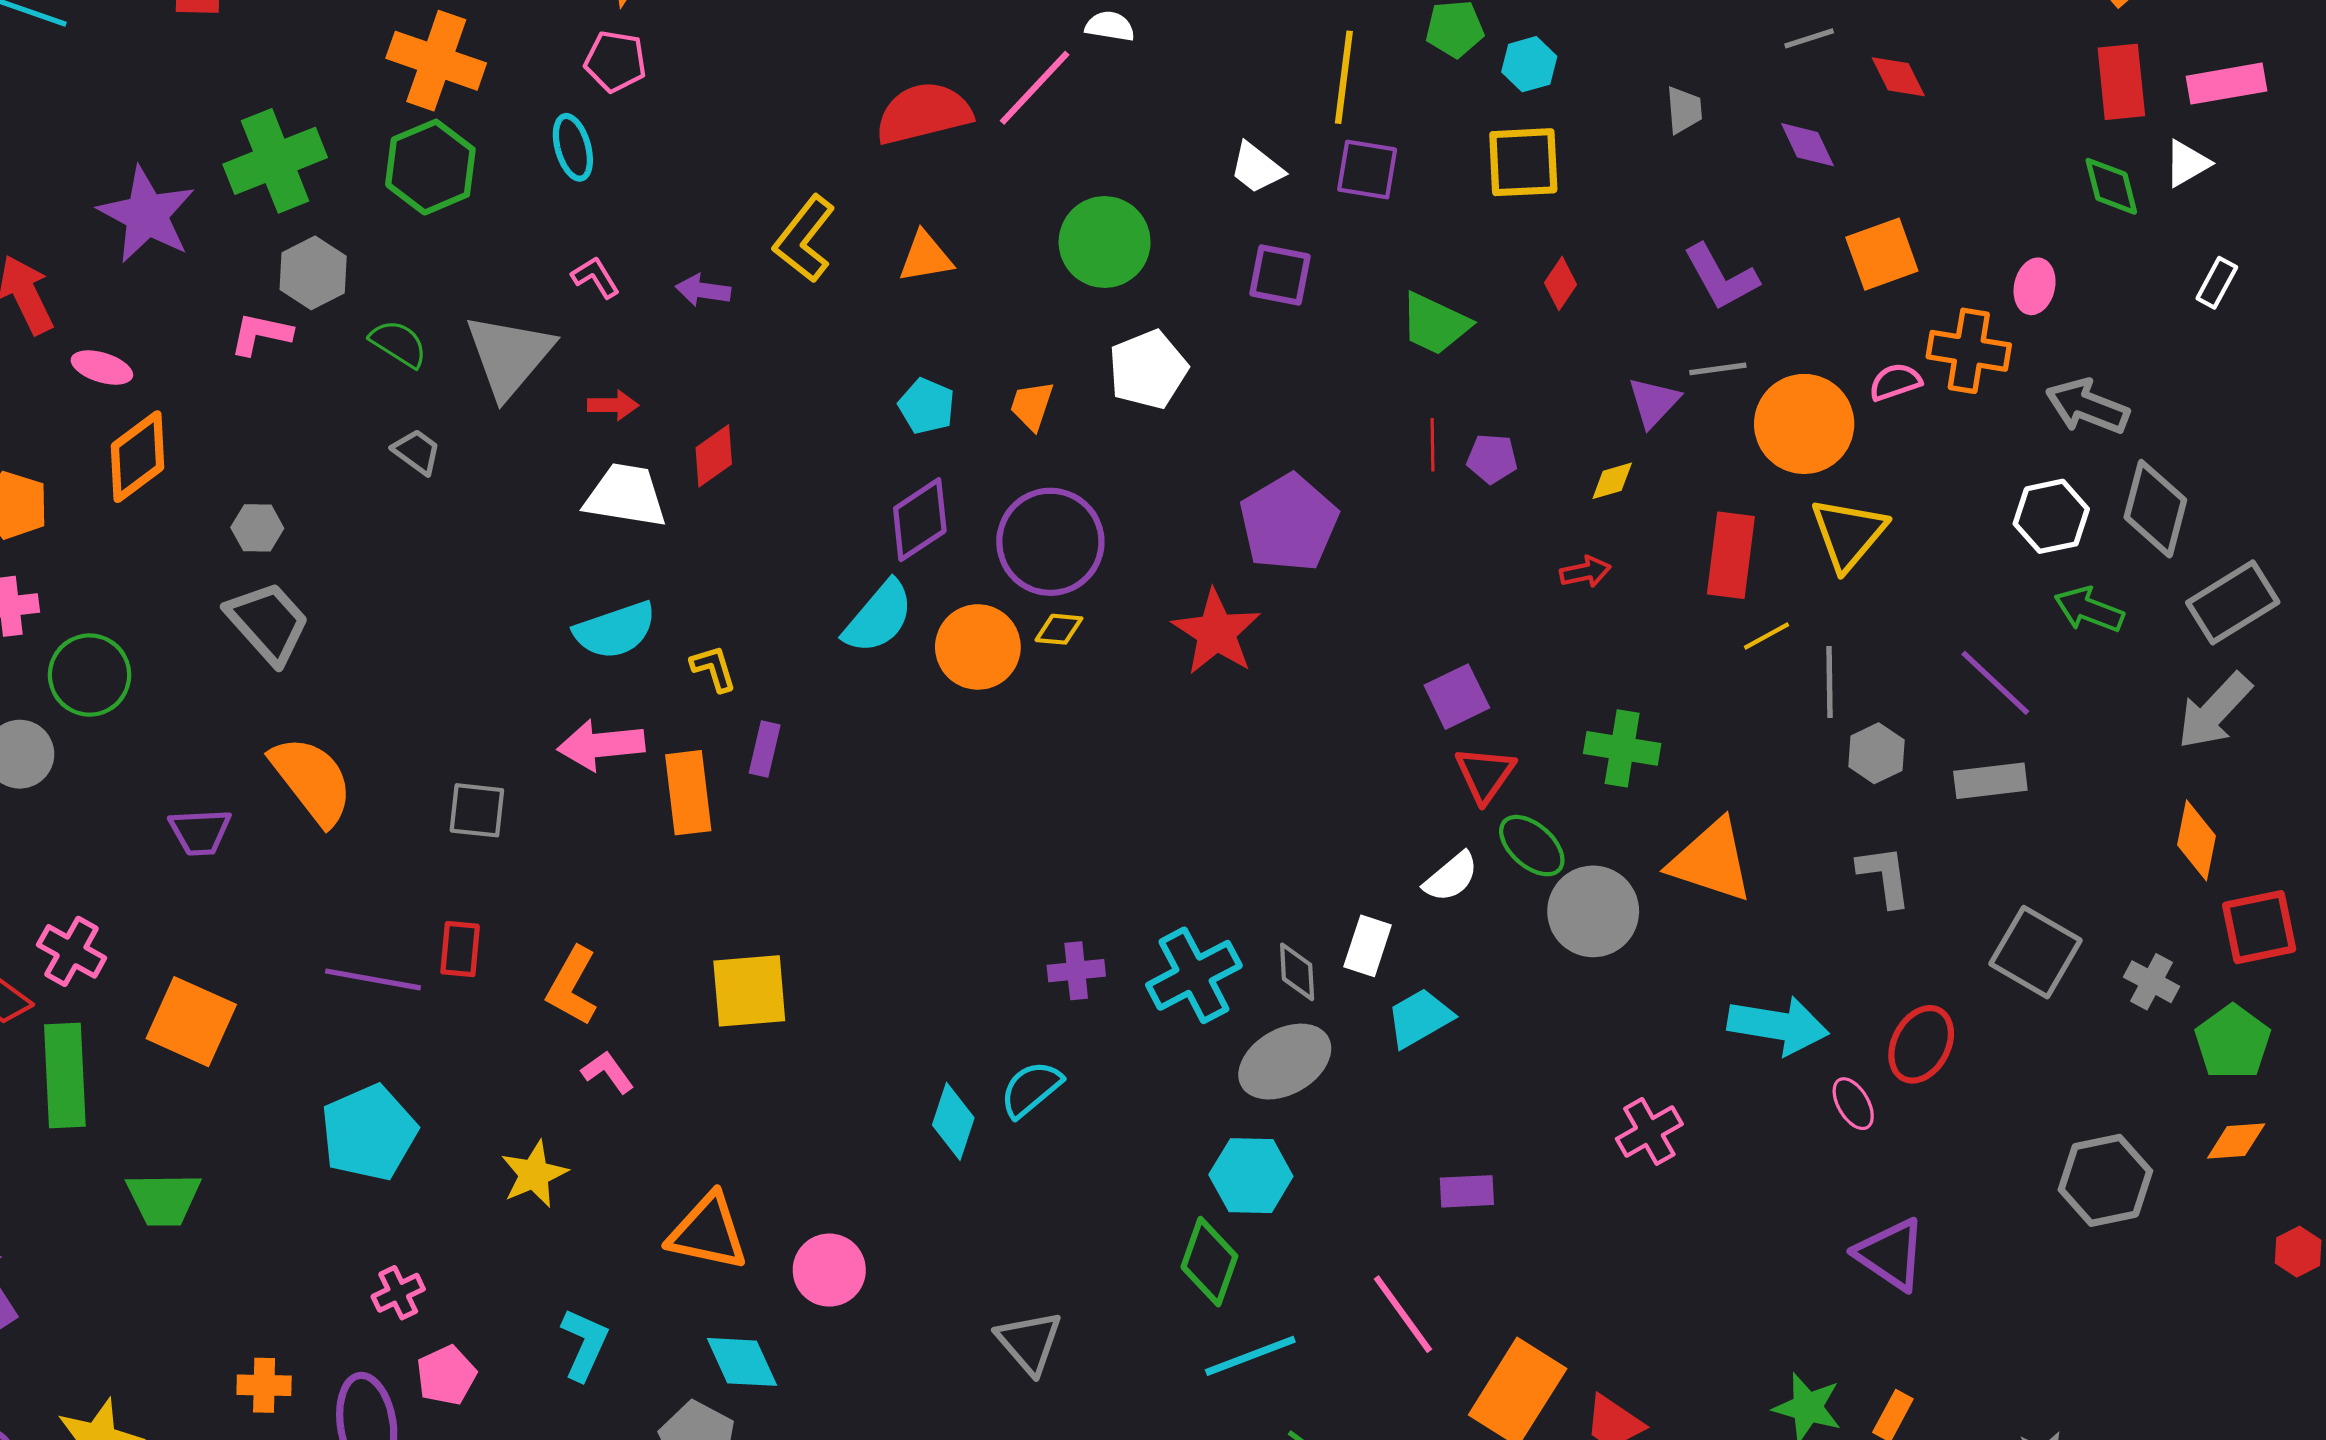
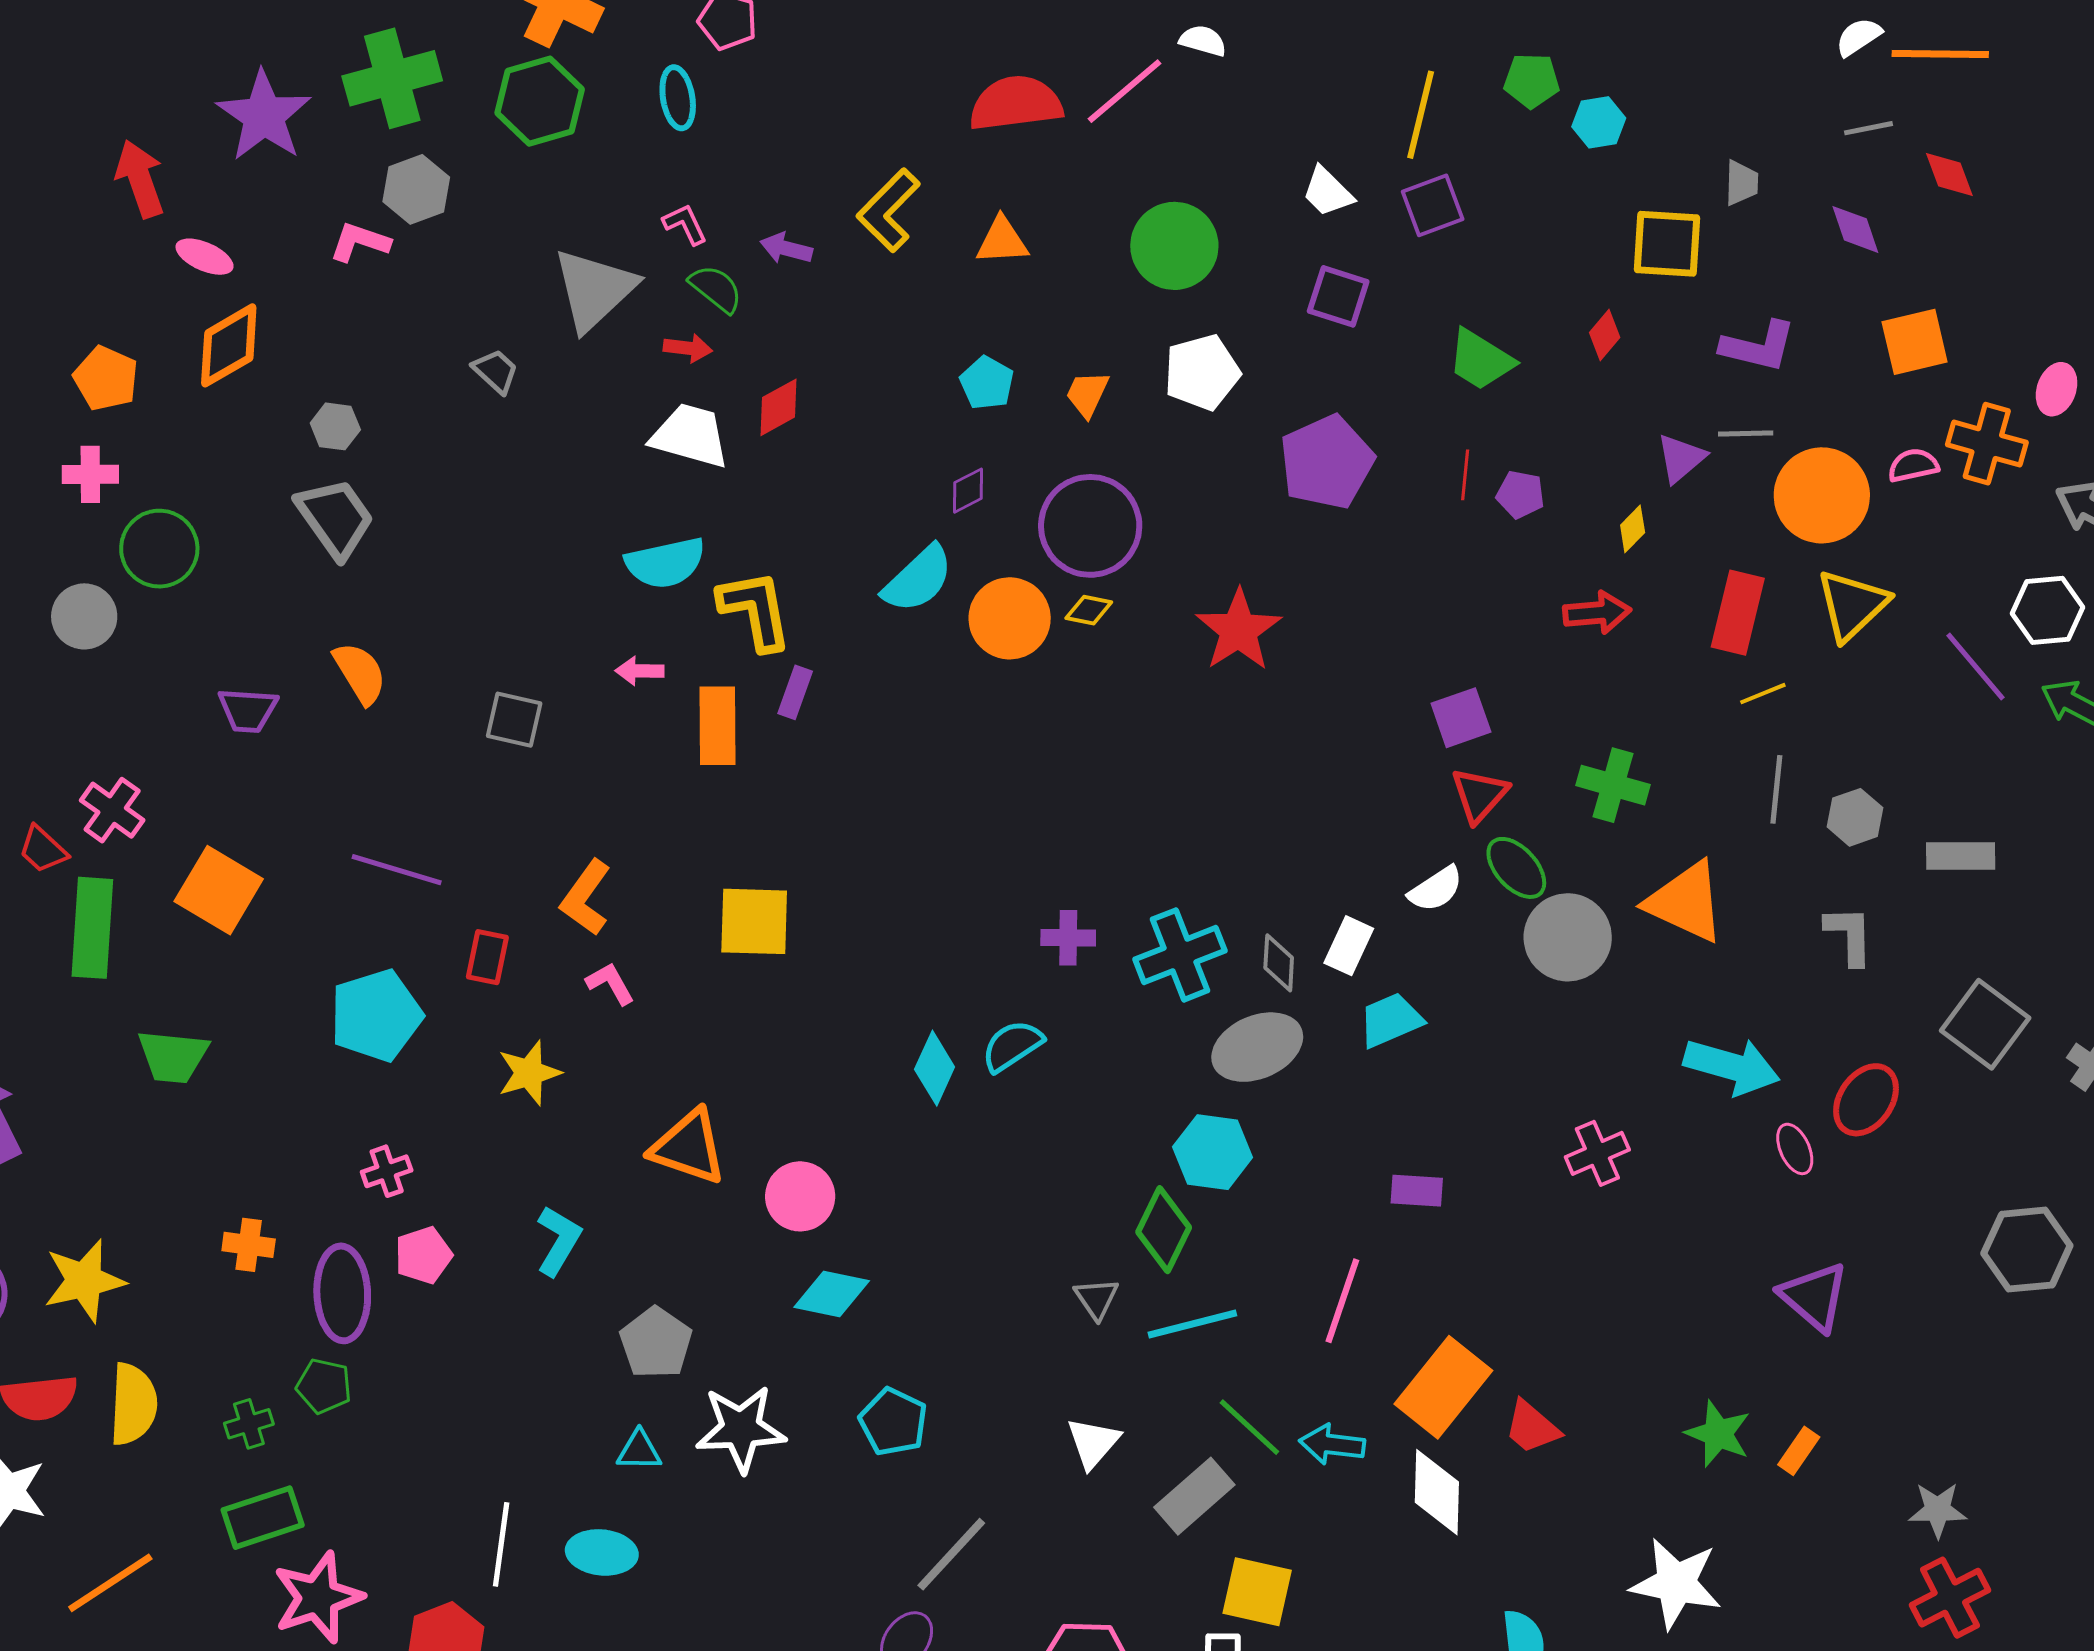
yellow square: (1523, 162) -> (1667, 244), moved
purple square: (1367, 170) -> (1433, 205), turned -36
purple L-shape: (1721, 277) -> (1758, 346), turned -54
green semicircle: (399, 344) -> (716, 289), moved
yellow diamond: (1612, 481) -> (1633, 529), turned -36
purple diamond: (920, 520) -> (968, 491), size x0.6
purple pentagon: (1289, 523) -> (1327, 462), moved
red arrow: (1585, 572) -> (1597, 613), size x1.4
yellow L-shape: (714, 668) -> (755, 610), size x1.8
gray line: (1830, 682) -> (1776, 789), moved
purple line: (1995, 683) -> (1976, 667), moved
pink arrow: (601, 745) -> (640, 671), size x0.6
orange semicircle: (312, 780) -> (360, 673), size x0.7
red rectangle: (460, 949) -> (487, 957), moved
pink line: (1403, 1314) -> (1342, 1301), turned 48
gray triangle: (1029, 1342) -> (1096, 1298), moved, size x0.7
cyan diamond: (742, 1362) -> (832, 1294), moved, turned -60

